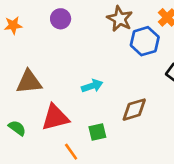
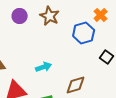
brown star: (120, 19) -> (50, 16), moved

